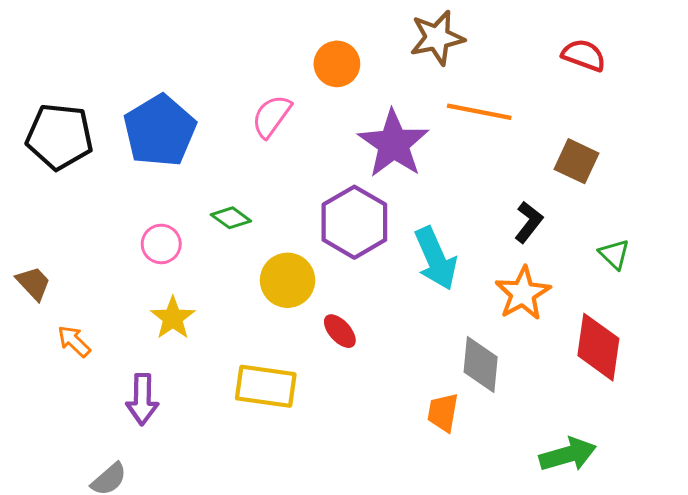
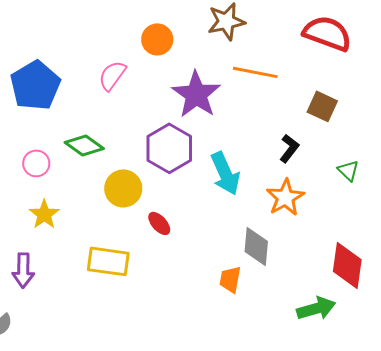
red semicircle: (584, 55) -> (327, 33), size x1.6
green diamond: (231, 218) -> (84, 145), size x1.4
red diamond: (598, 347) -> (347, 265), moved

